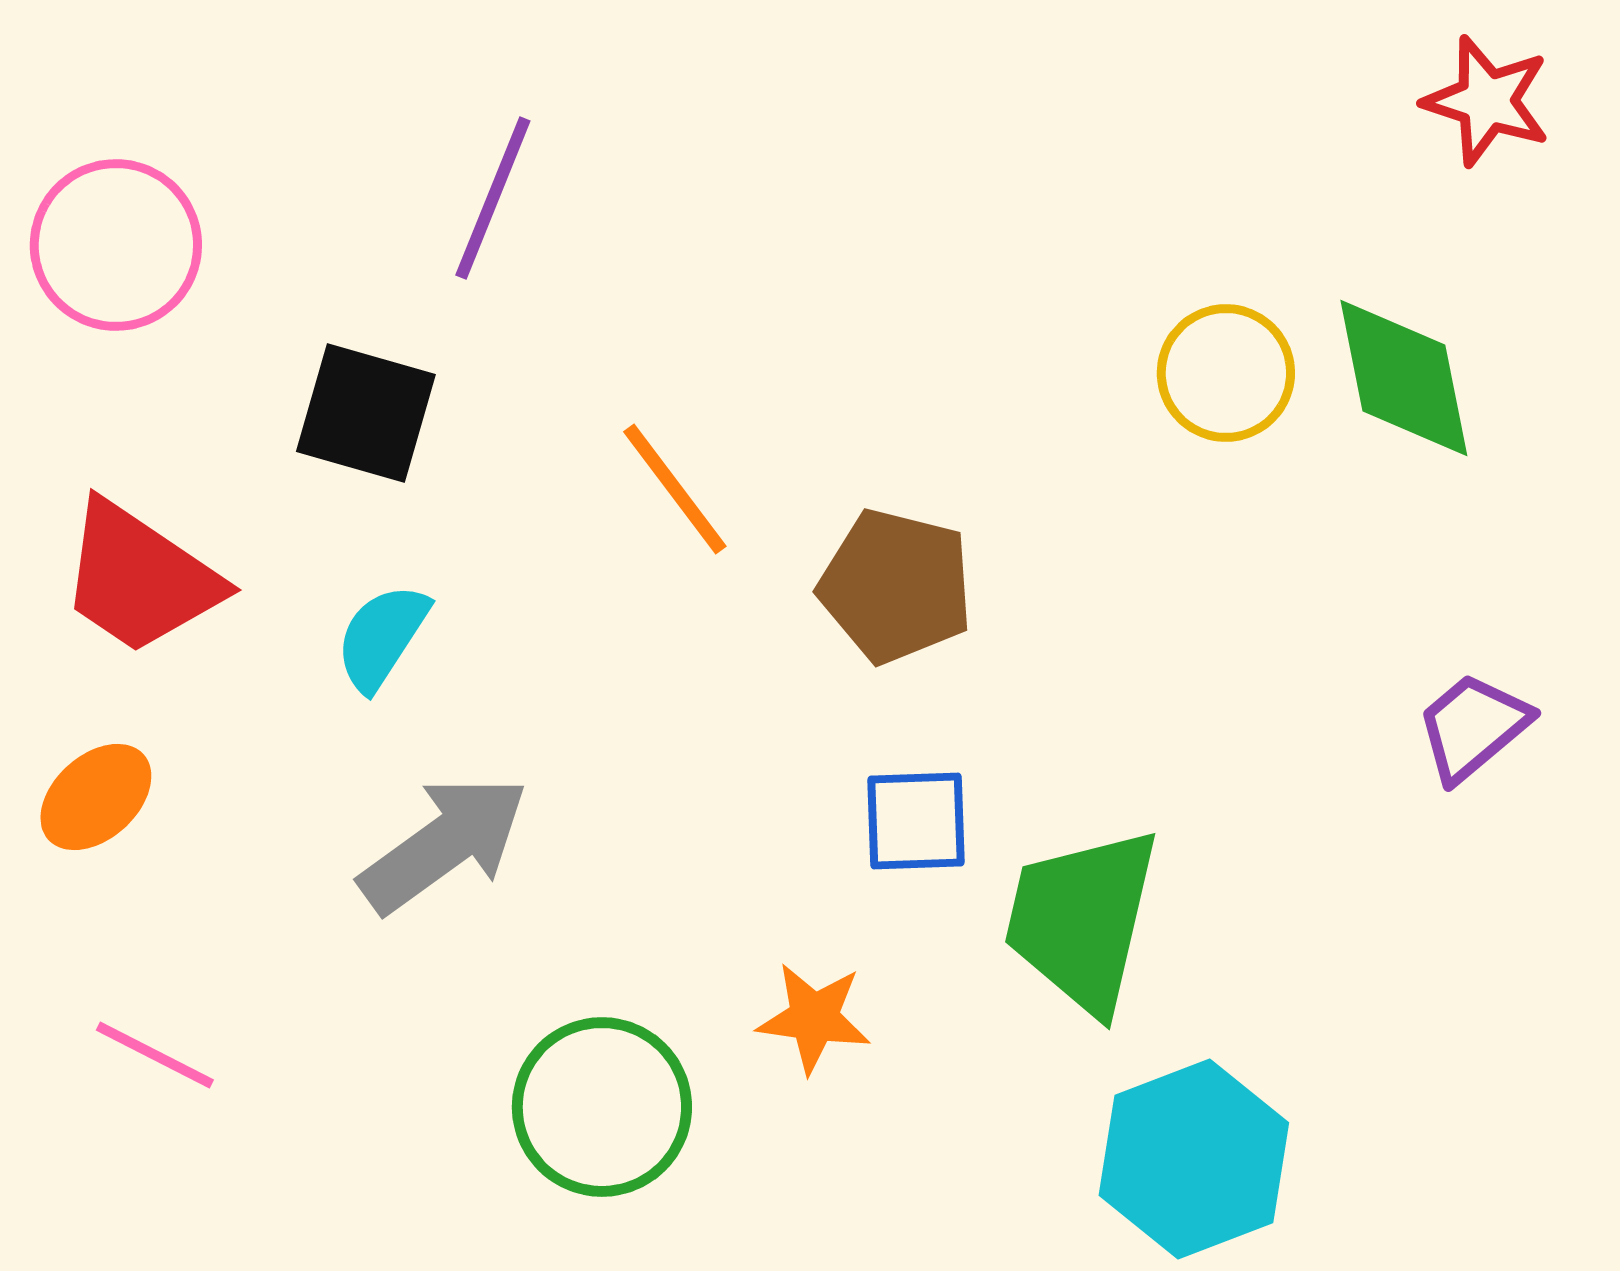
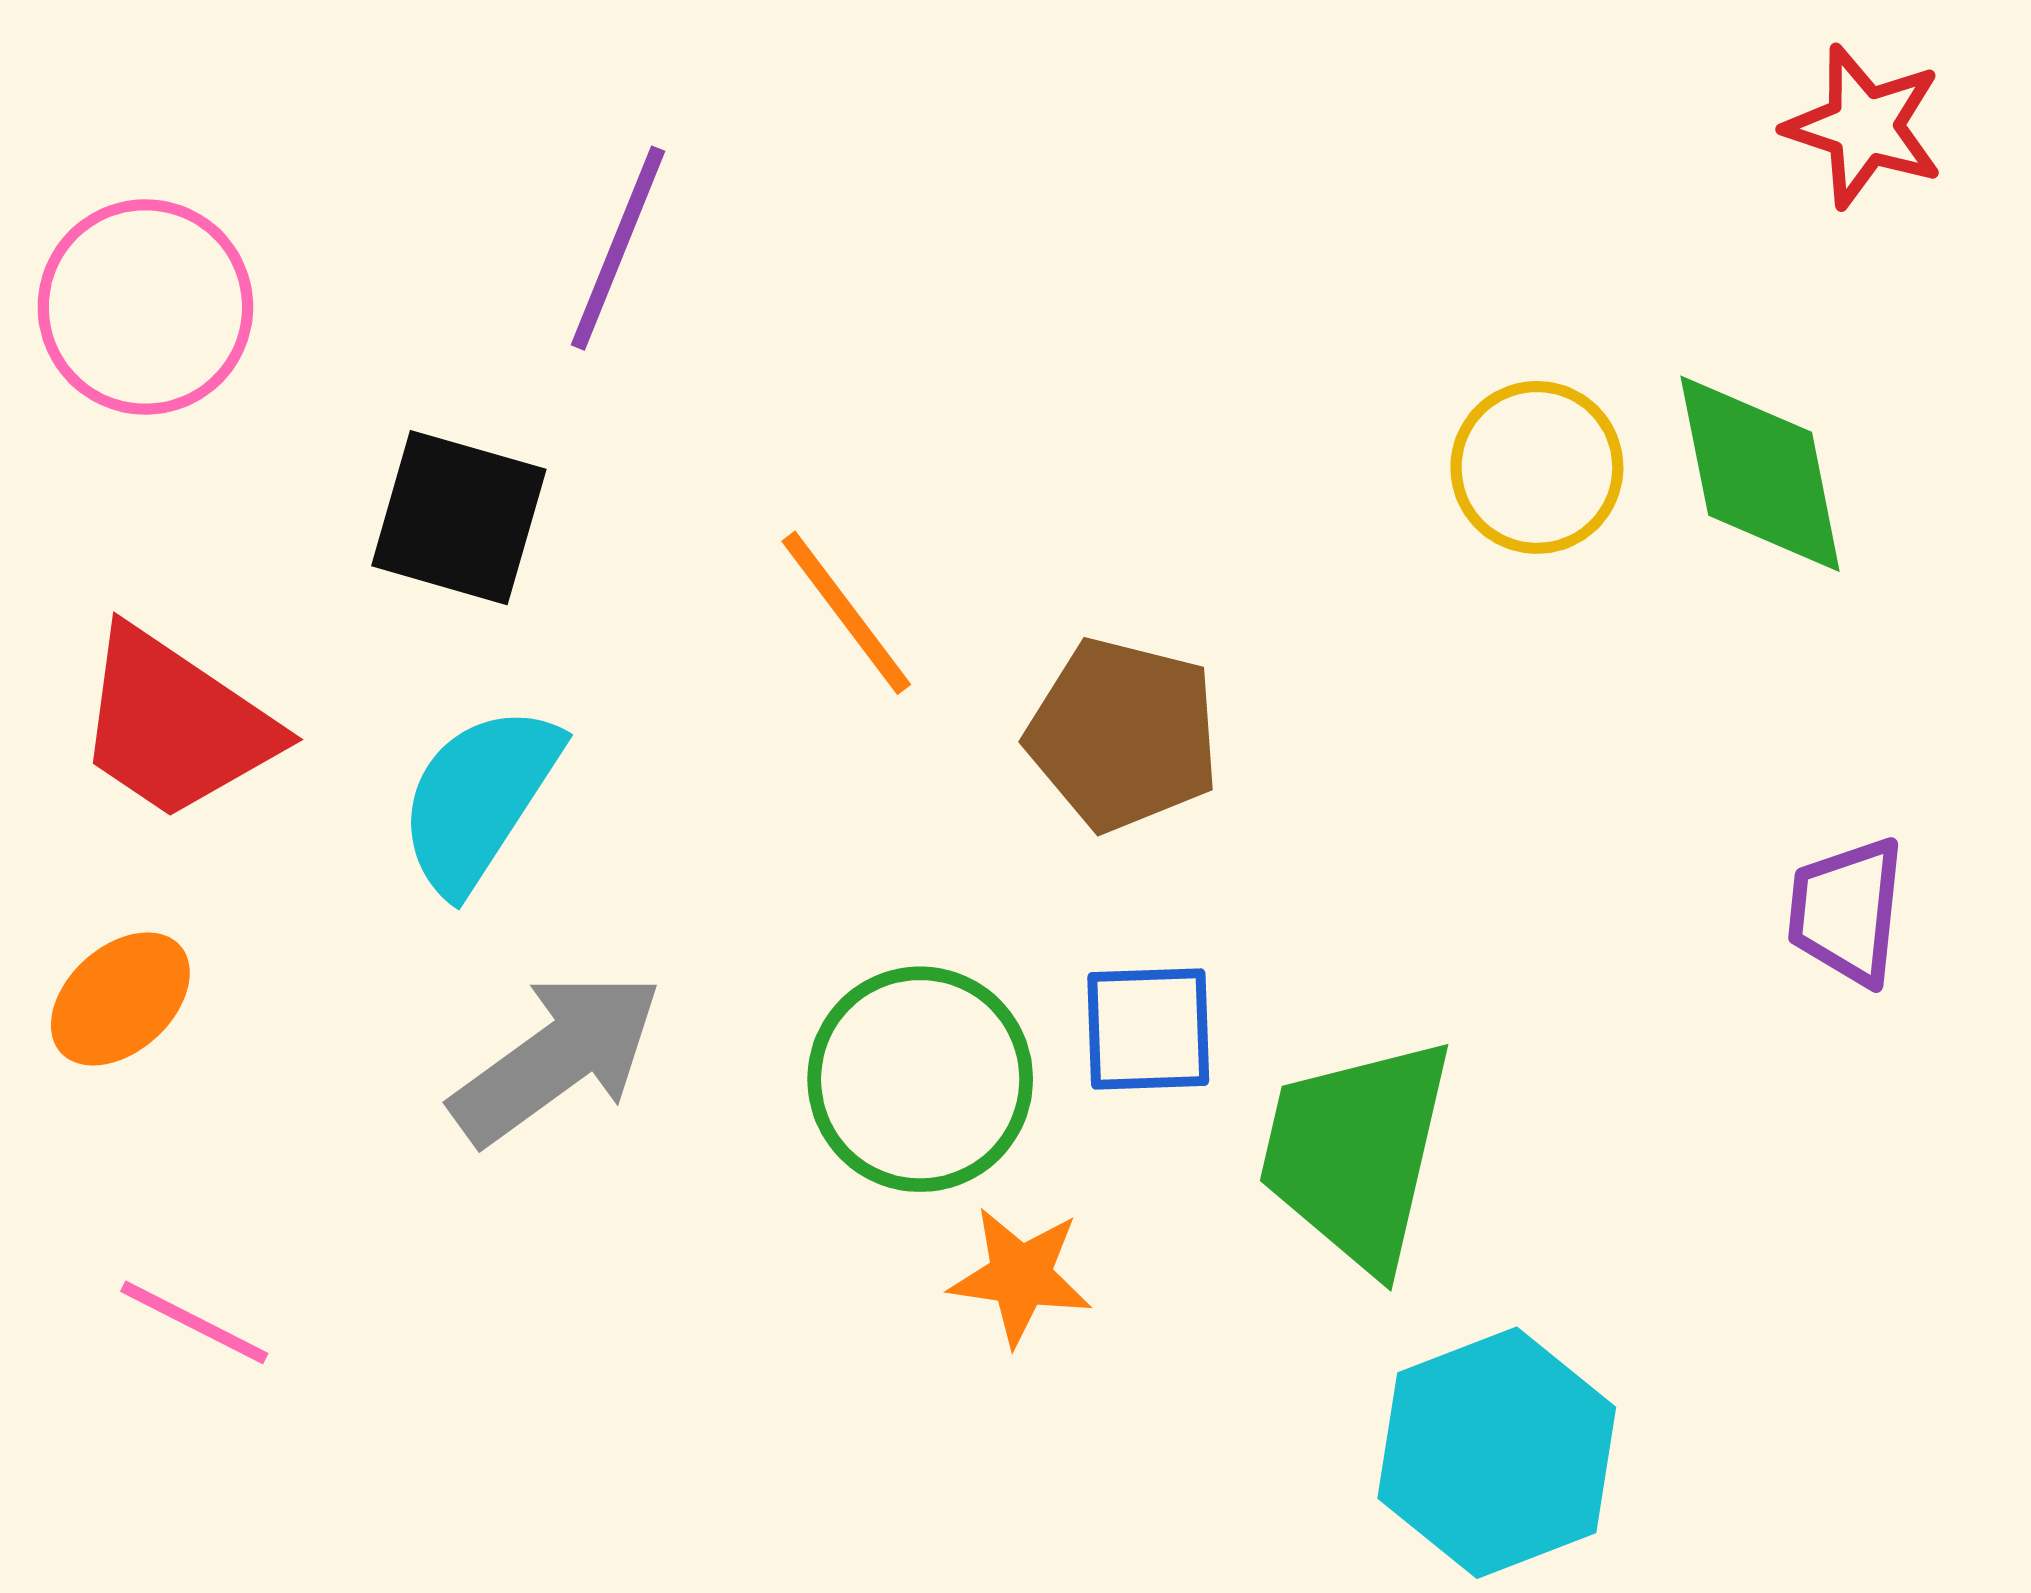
cyan semicircle: (382, 637) -> (479, 798), size x1.4
purple trapezoid: (1473, 727) -> (1847, 911), turned -44
green circle: (602, 1107) -> (920, 1079), moved

